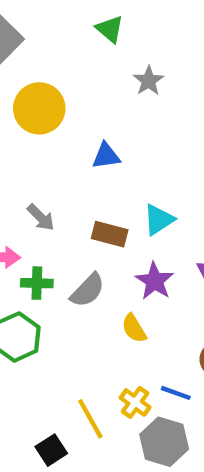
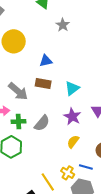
gray arrow: (41, 217) -> (18, 91), size x1.5
brown rectangle: (110, 234) -> (43, 83), moved
yellow semicircle: (134, 328) -> (73, 142), moved, turned 72

